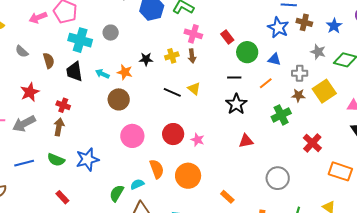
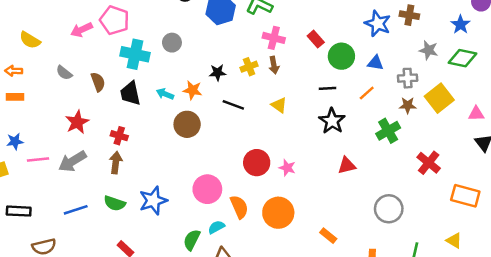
blue star: (334, 26) -> (460, 25), moved
black line: (172, 92) -> (233, 105), moved
pink circle: (132, 136) -> (207, 189), moved

